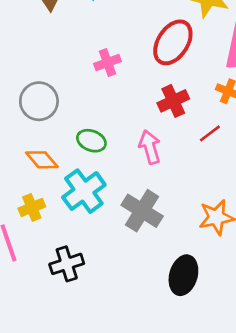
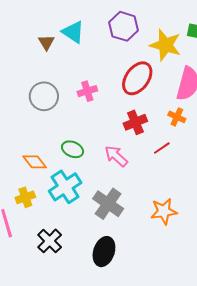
gray circle: (39, 101) -> (44, 96), moved
pink arrow: (150, 147) -> (116, 156), turned -35
black cross: (67, 264) -> (50, 241), turned -30
black ellipse: (183, 275) -> (104, 252), moved

